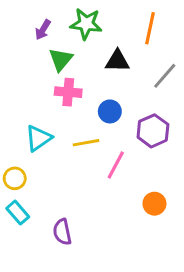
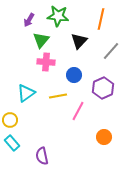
black triangle: (117, 61) -> (79, 41), turned -48

